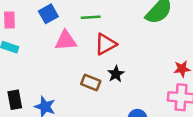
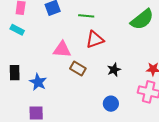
pink triangle: (66, 41) -> (62, 50), moved
black star: (116, 74) -> (114, 70), moved

